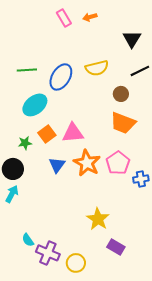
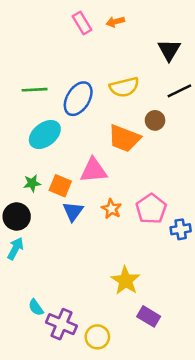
orange trapezoid: (123, 123) -> (124, 138), moved
orange square: (47, 134) -> (60, 186), moved, turned -30
orange star: (87, 163) -> (111, 209), size x0.6

